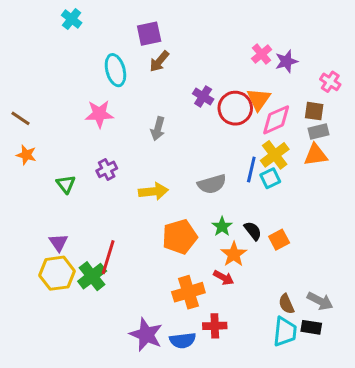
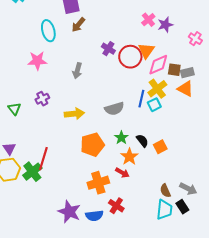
brown square: (314, 111) -> (174, 70), moved
orange triangle: (316, 155) -> (185, 89), turned 36
red cross: (215, 326) -> (116, 206), turned 35
black rectangle: (311, 327) -> (182, 207), turned 48

